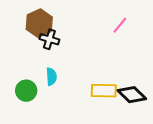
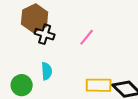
pink line: (120, 25) -> (87, 37), moved

